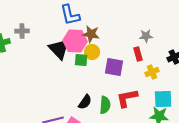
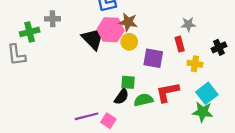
green square: (81, 60) -> (128, 82), moved
yellow cross: (152, 72) -> (195, 64), turned 32
cyan square: (163, 99) -> (207, 93), turned -36
green semicircle: (105, 105) -> (143, 100), turned -108

